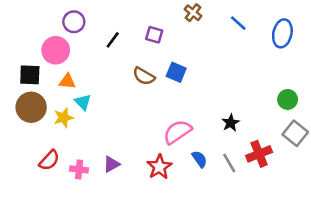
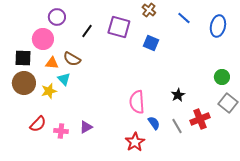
purple square: (154, 35) -> (119, 27), size x1.6
blue square: (176, 72) -> (151, 43), moved
brown semicircle: (144, 76) -> (72, 59), moved
pink semicircle: (177, 132) -> (137, 102), turned -60
red star: (159, 167) -> (135, 142), moved

